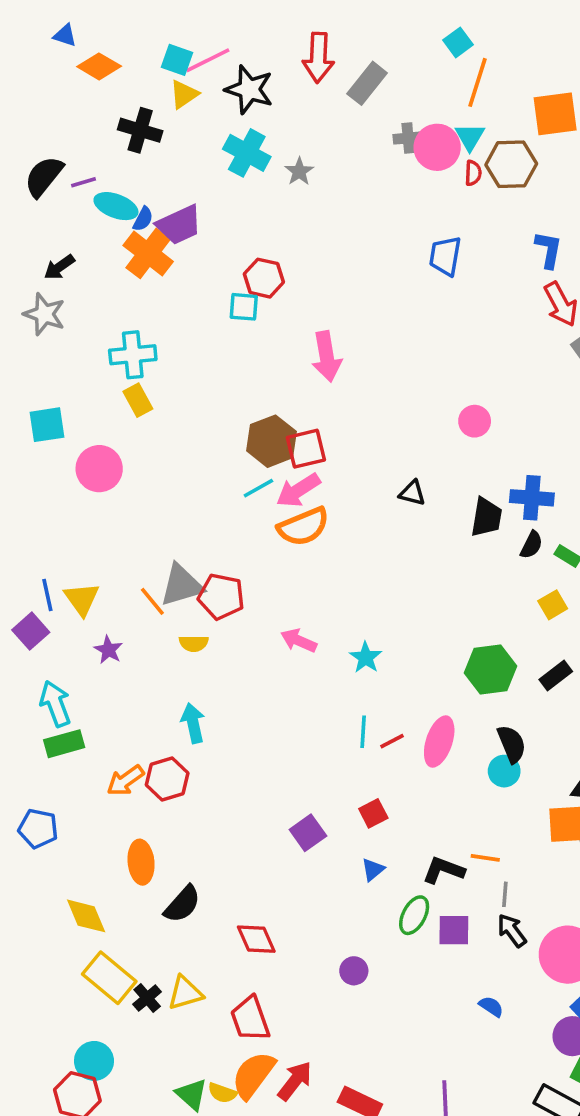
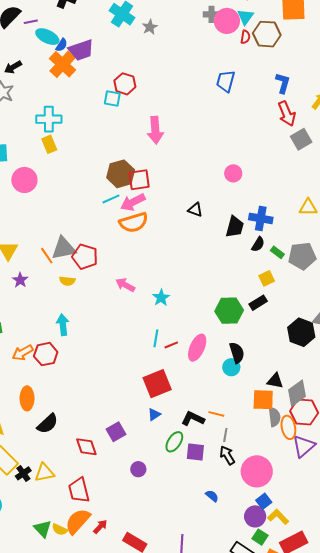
black rectangle: (556, 675) -> (258, 303), moved
red square: (373, 813) -> (157, 384), size x1.8
purple square: (308, 833) -> (116, 432), moved
red arrow: (295, 1081) -> (100, 527), size x0.7

